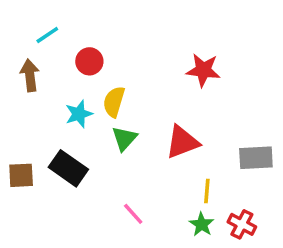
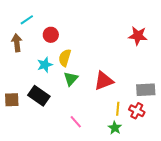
red star: (203, 70) -> (138, 36), moved
red cross: (242, 224) -> (137, 111), moved

